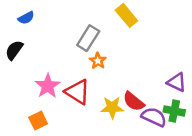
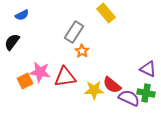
pink star: (48, 86) -> (40, 72), turned -30
red triangle: (77, 92) -> (65, 77), turned -40
orange square: (38, 121) -> (25, 81), moved

